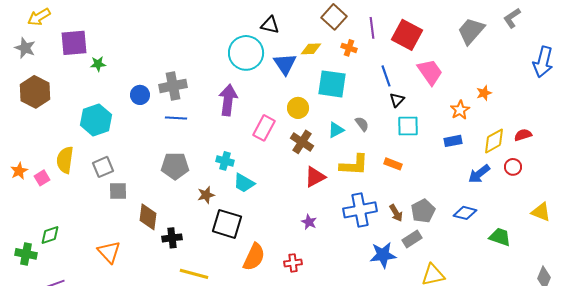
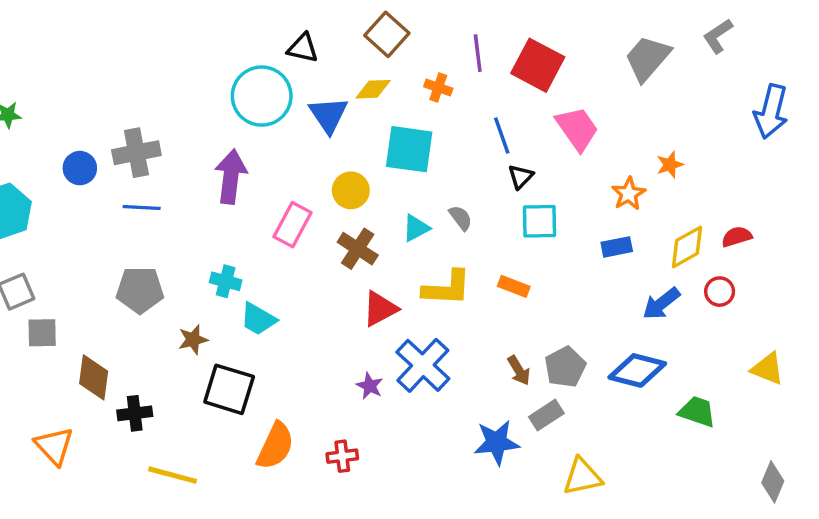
brown square: (334, 17) -> (387, 34), moved
blue cross: (360, 210) -> (423, 365), moved, turned -36
blue diamond: (465, 213) -> (637, 370), size x1.4
orange triangle: (109, 252) -> (54, 446), moved

